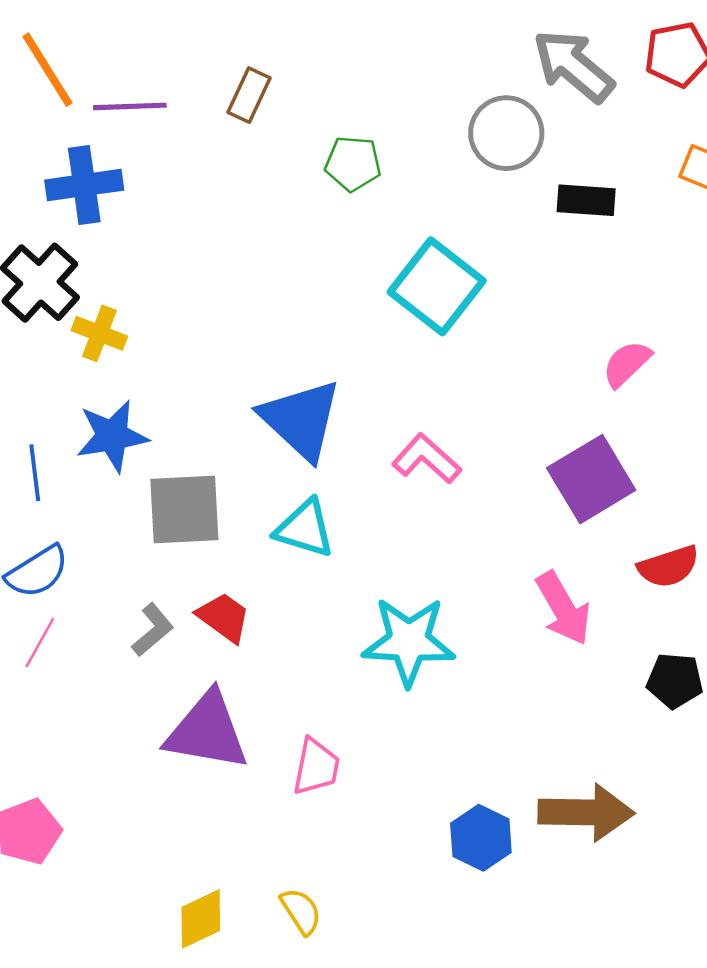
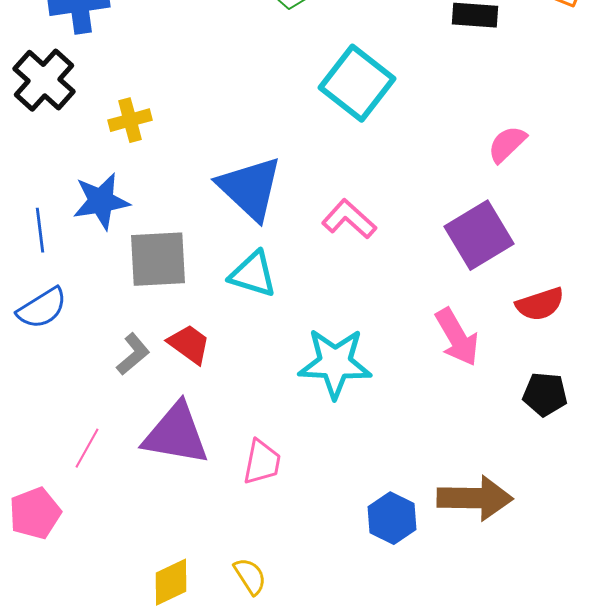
yellow cross: (99, 333) -> (130, 120), moved, turned -36
pink line: (40, 643) -> (87, 448), moved

